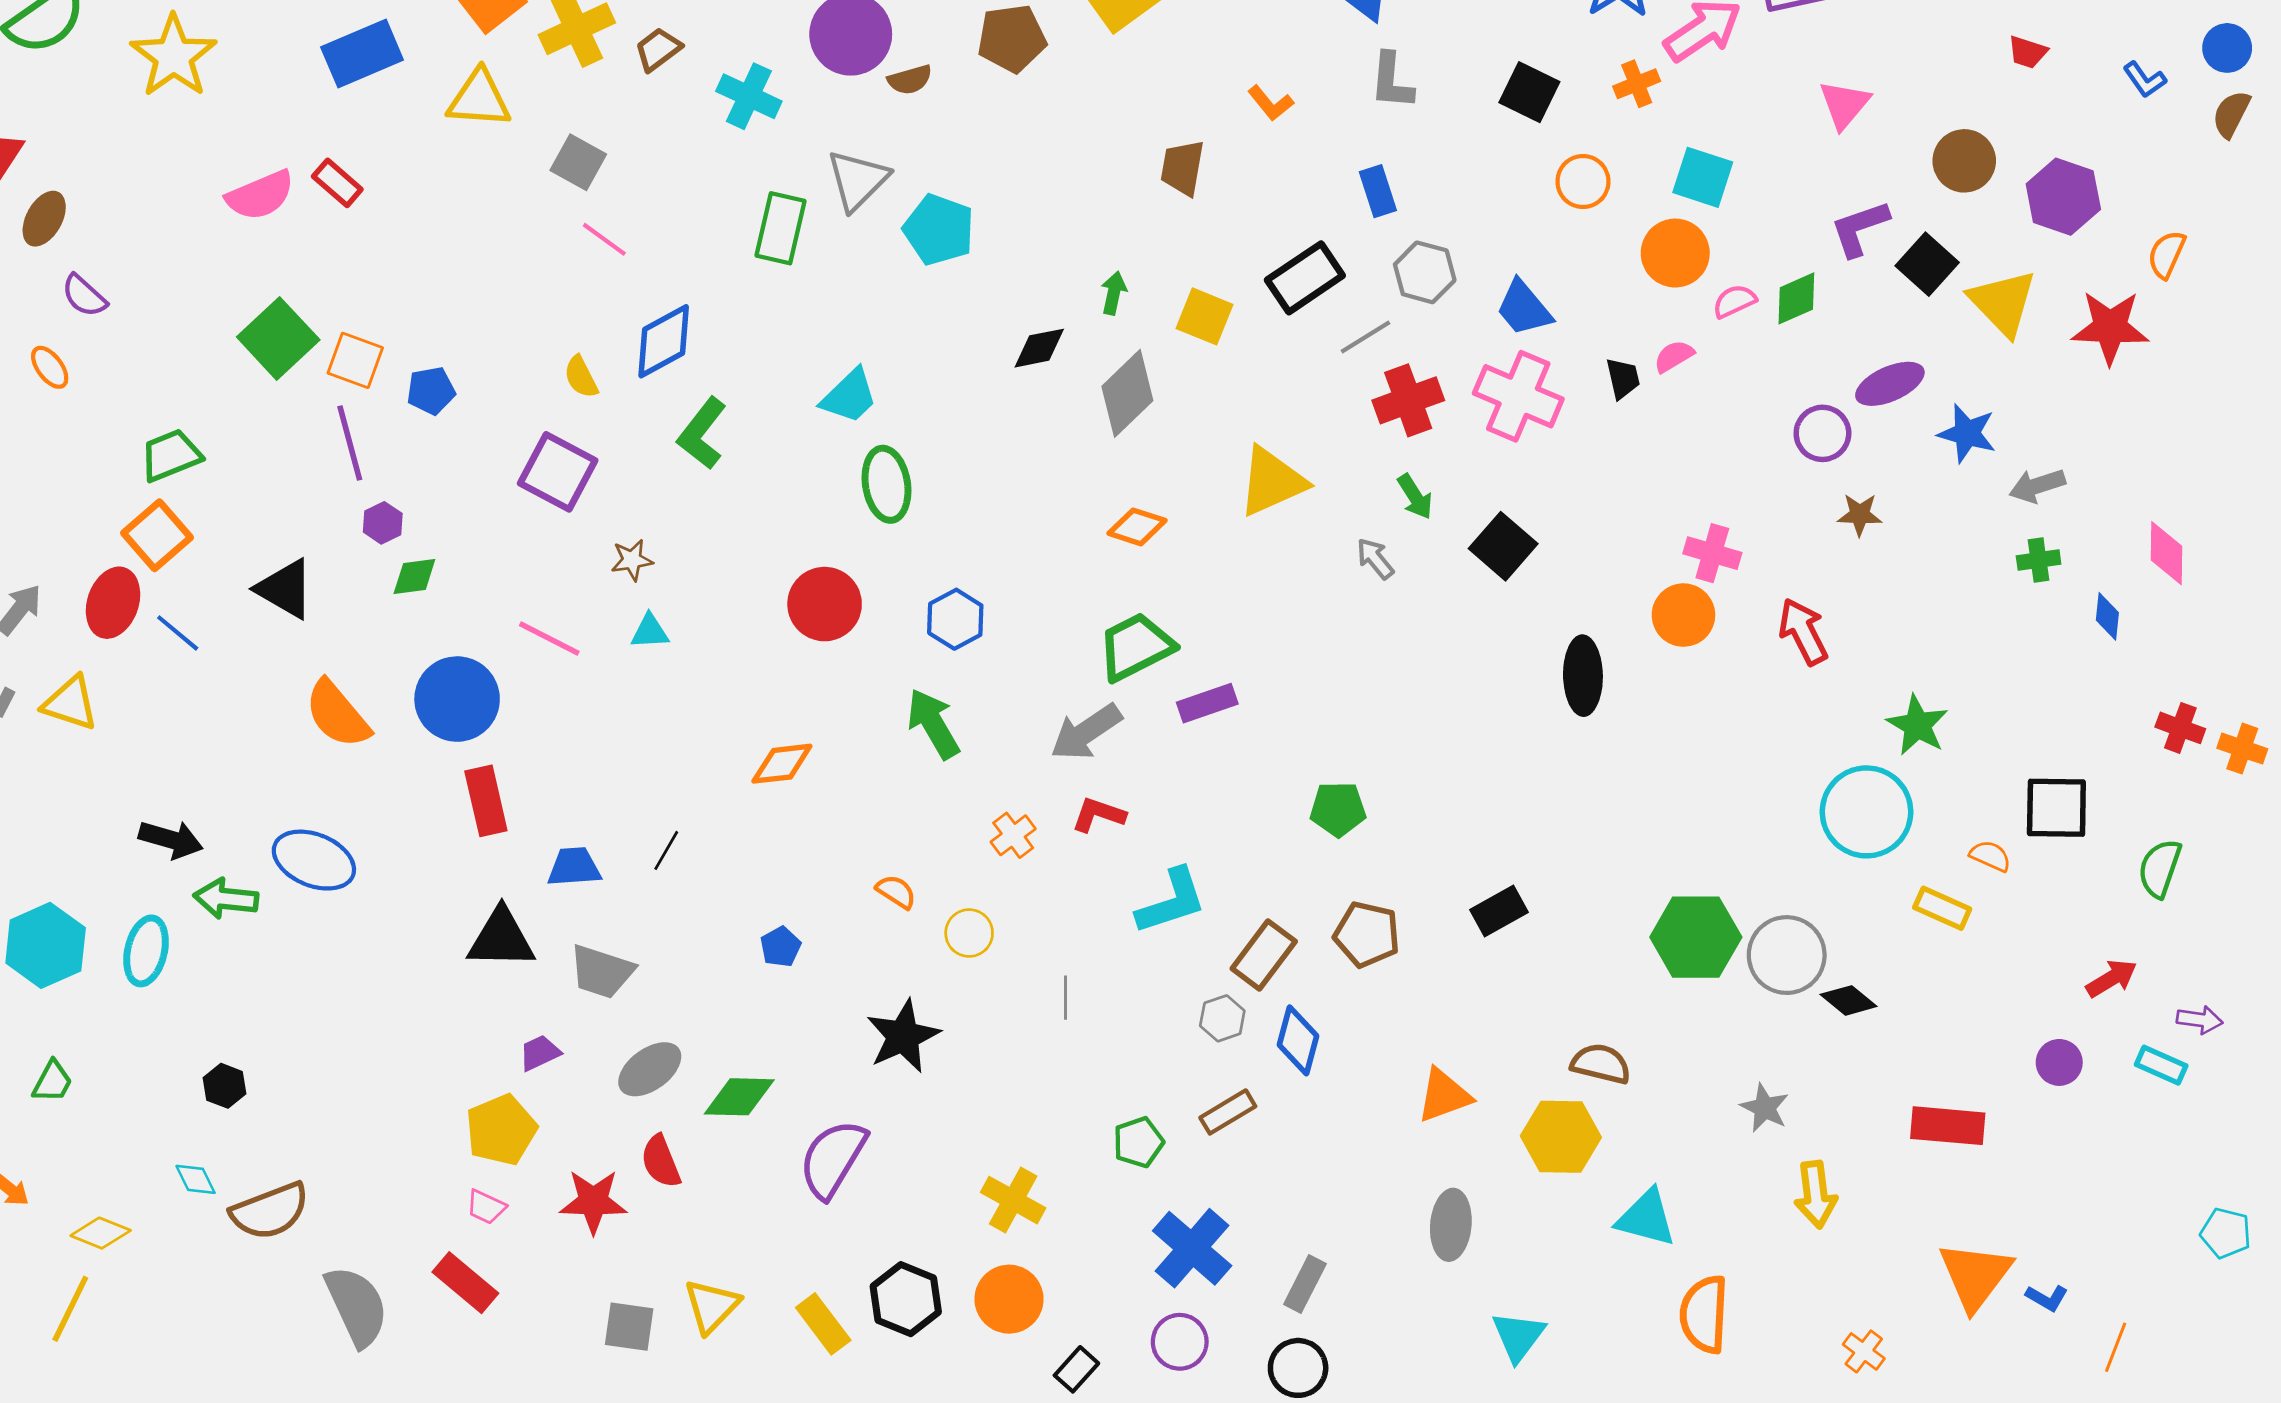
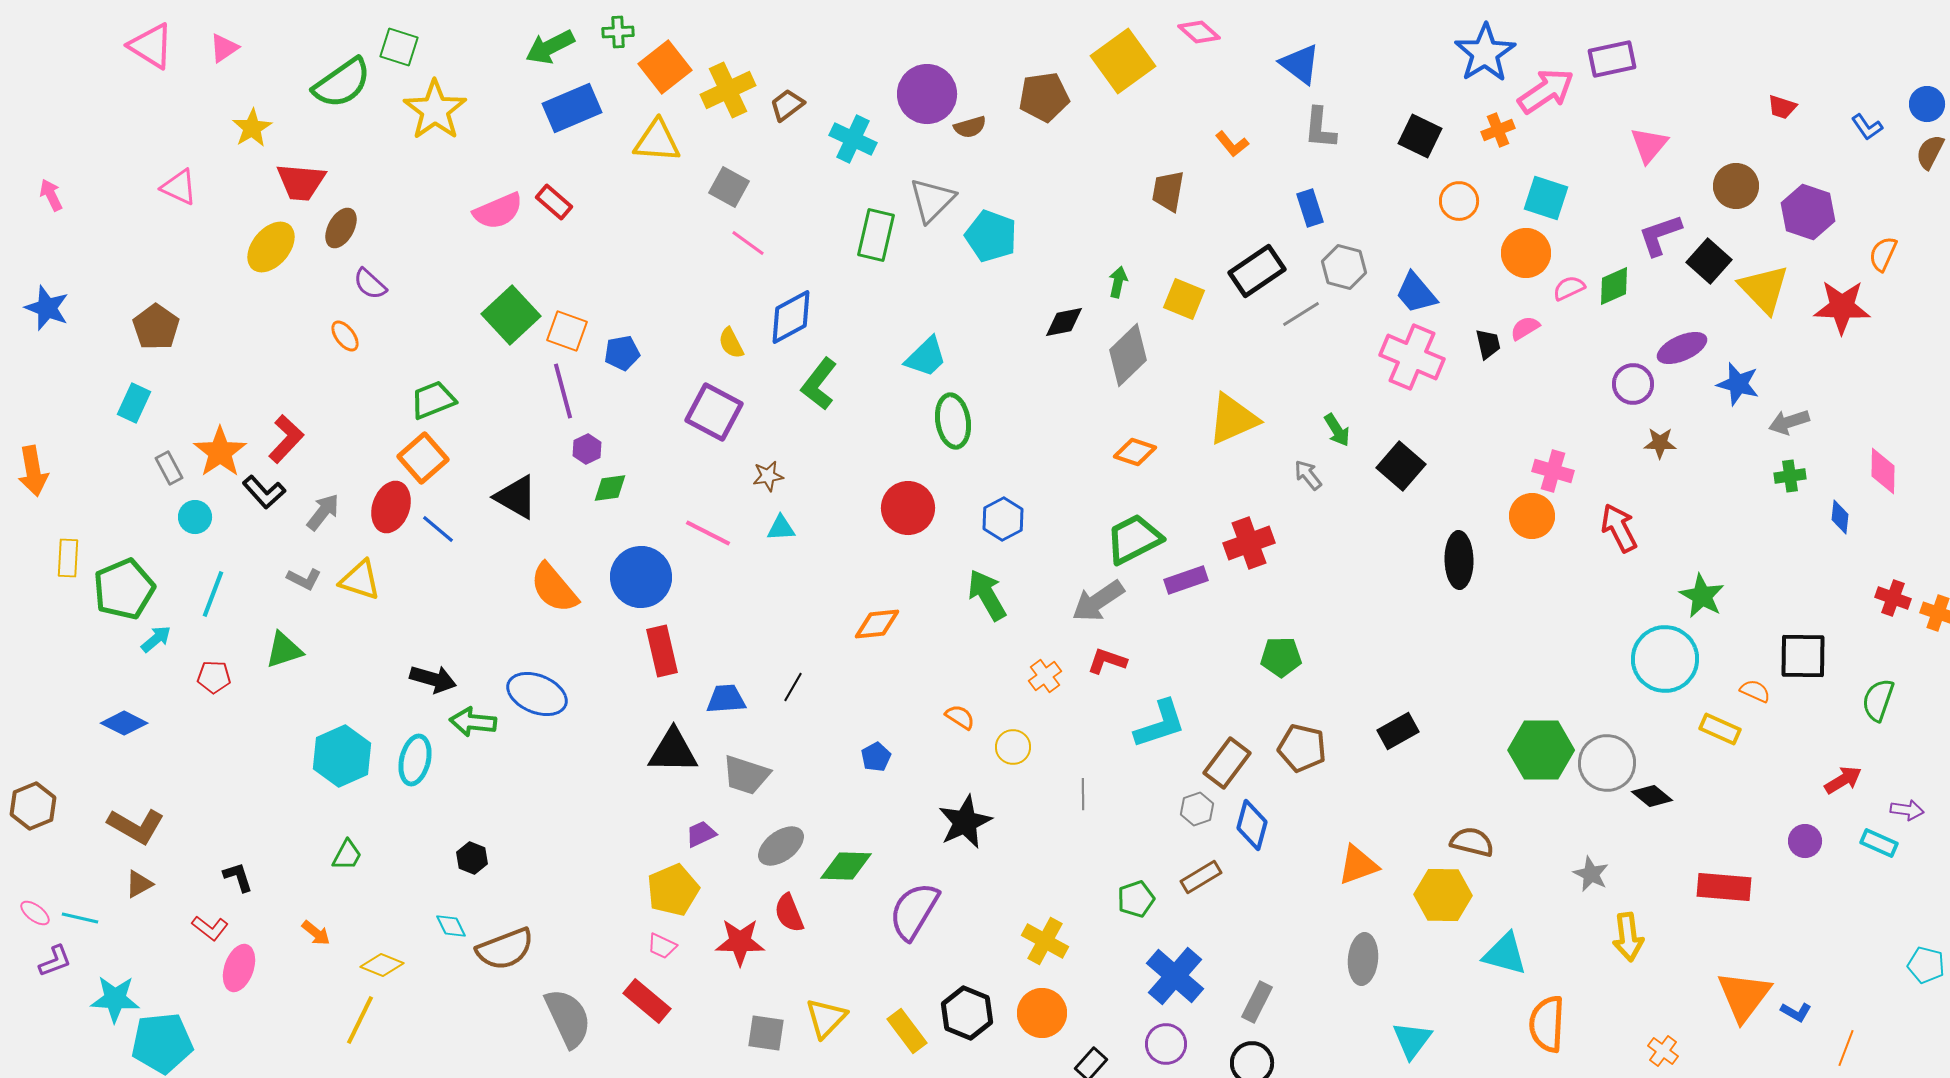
red cross: (1408, 400) -> (1249, 543), moved

